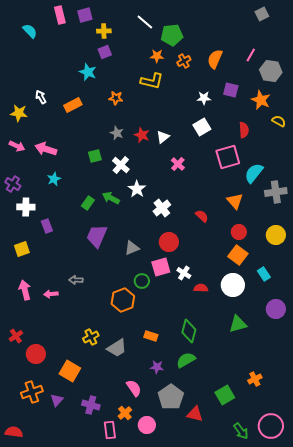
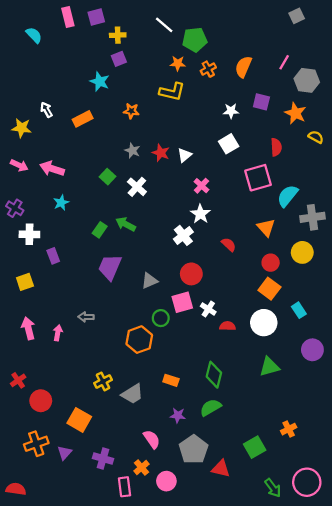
green square: (95, 156) -> (108, 177), turned -32
white star: (137, 189) -> (200, 214), moved
yellow circle: (276, 235) -> (302, 252), moved
pink arrow: (51, 294) -> (58, 333), turned 104

